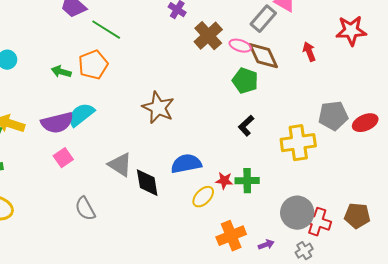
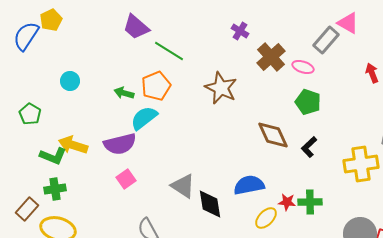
brown diamond: (263, 56) -> (273, 135), moved
brown star: (158, 108) -> (221, 88), moved
cyan semicircle: (81, 115) -> (144, 118), moved

